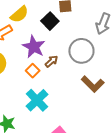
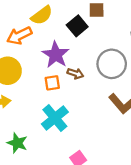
brown arrow: (51, 61) -> (75, 73), turned 56
orange square: (33, 71) -> (52, 83), turned 32

